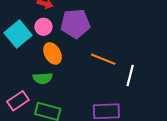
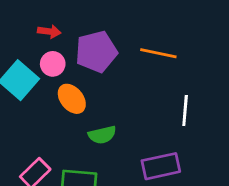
orange line: (103, 59) -> (158, 53), moved
green semicircle: (43, 78) -> (102, 135), moved

